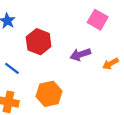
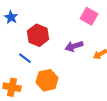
blue line: (12, 68) -> (25, 58), moved

